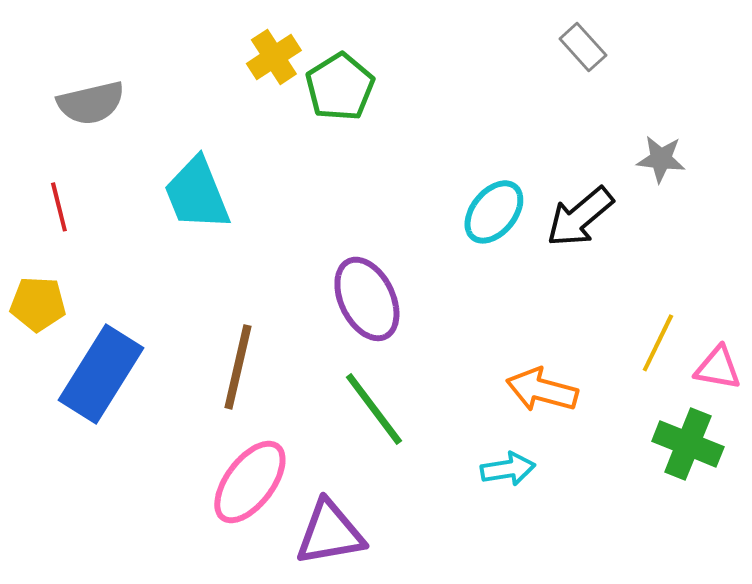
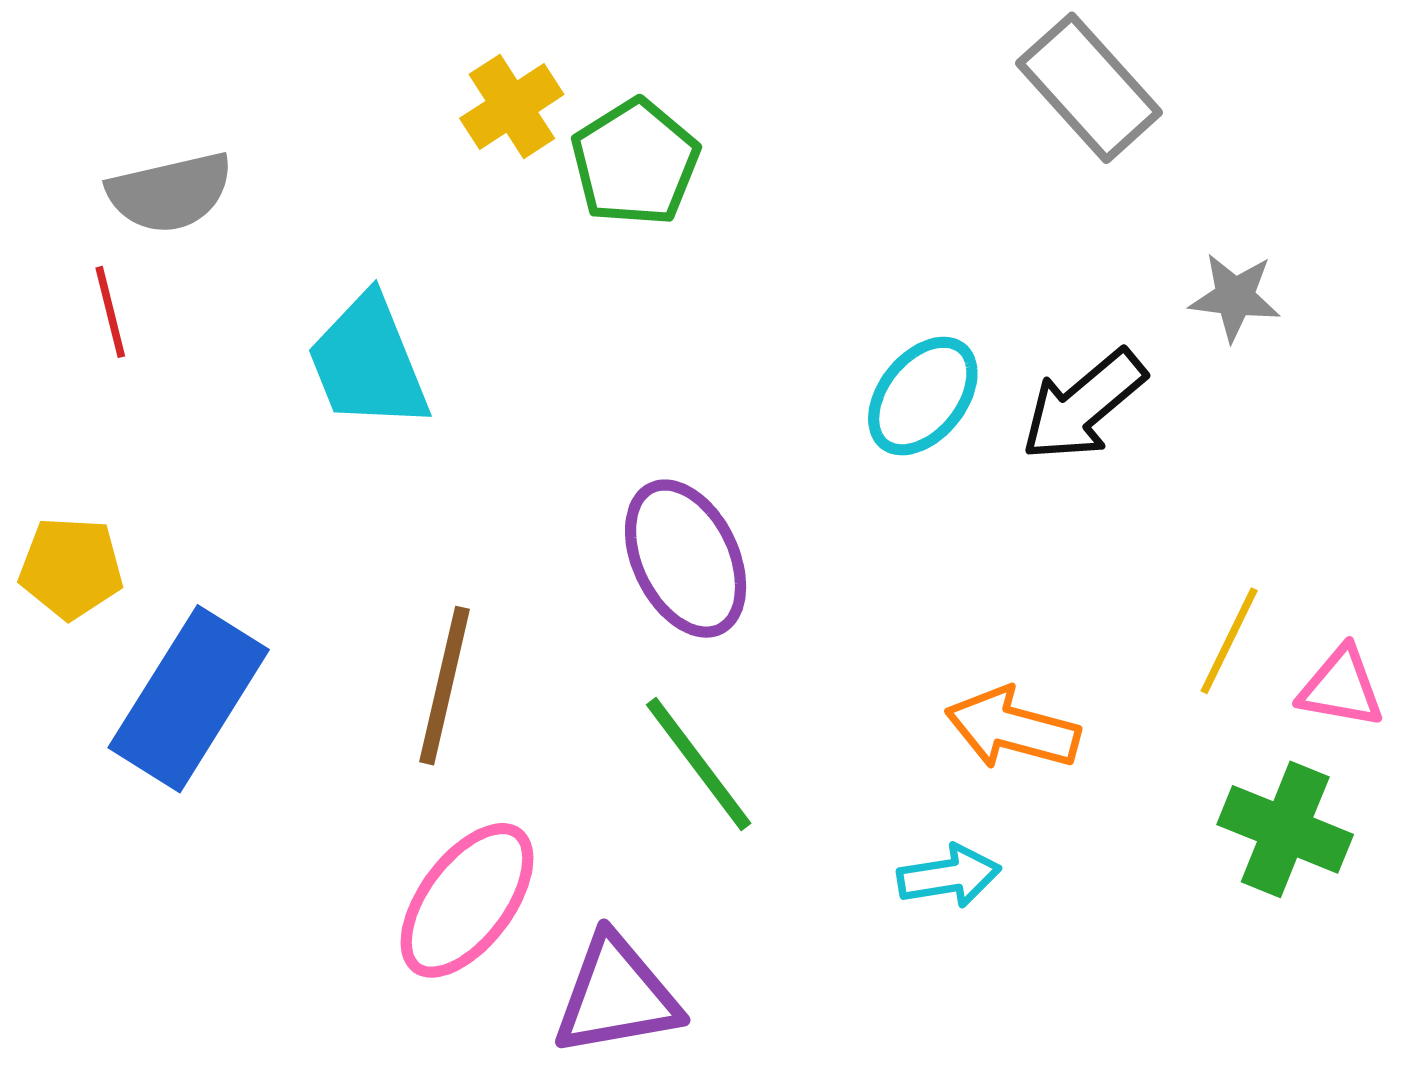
gray rectangle: (583, 47) -> (1089, 88), size x1.6
red line: (59, 207) -> (110, 312), moved

